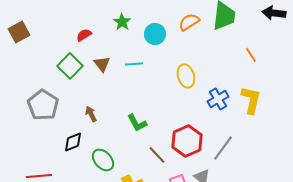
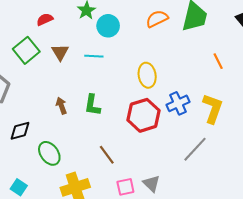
cyan circle: (155, 34) -> (108, 26), moved
brown arrow: (91, 114) -> (61, 106), moved
green L-shape: (137, 123) -> (92, 105), moved, turned 30
red hexagon: (187, 141) -> (143, 115), moved
gray line: (223, 148) -> (195, 149), moved

